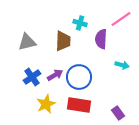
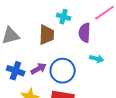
cyan arrow: (122, 65) -> (97, 59), moved
blue cross: (32, 77) -> (16, 71), turned -36

